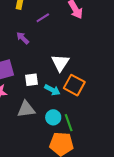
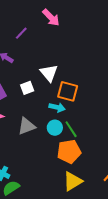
white square: (32, 80) -> (27, 88), moved
cyan arrow: (52, 90) -> (57, 107), moved

